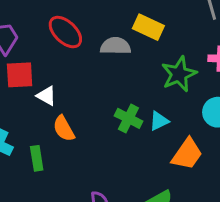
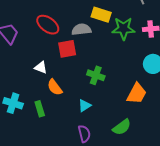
green star: (179, 74) -> (123, 29), moved, turned 30
red square: (20, 75) -> (67, 49), moved
cyan triangle: (159, 121) -> (85, 106), moved

